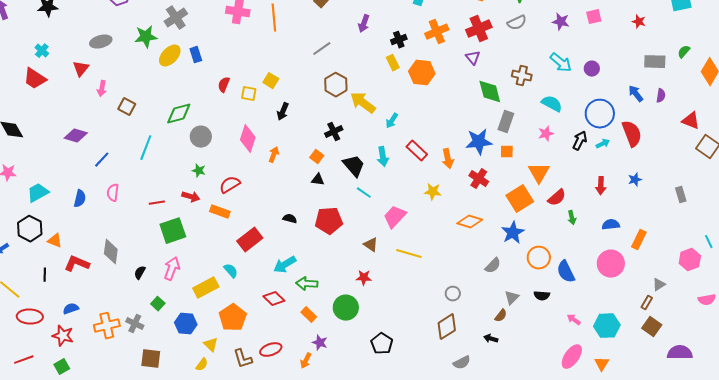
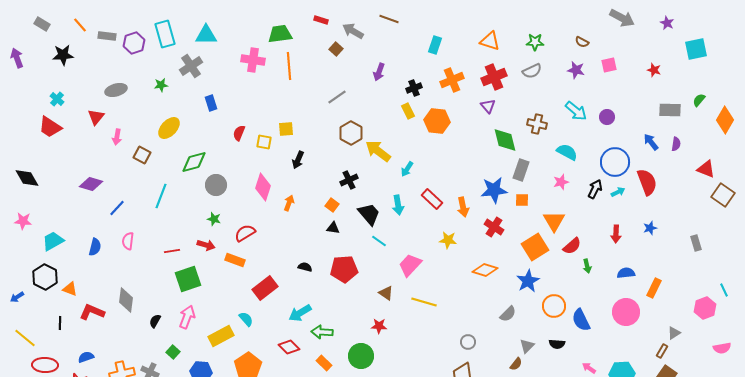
green star: (146, 37) -> (161, 85), size x0.6
yellow ellipse: (170, 56) -> (169, 128), moved
yellow square: (271, 81) -> (286, 129), turned -35

